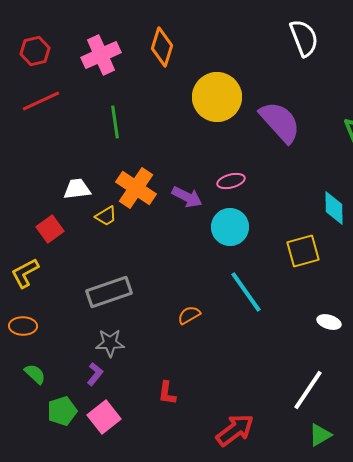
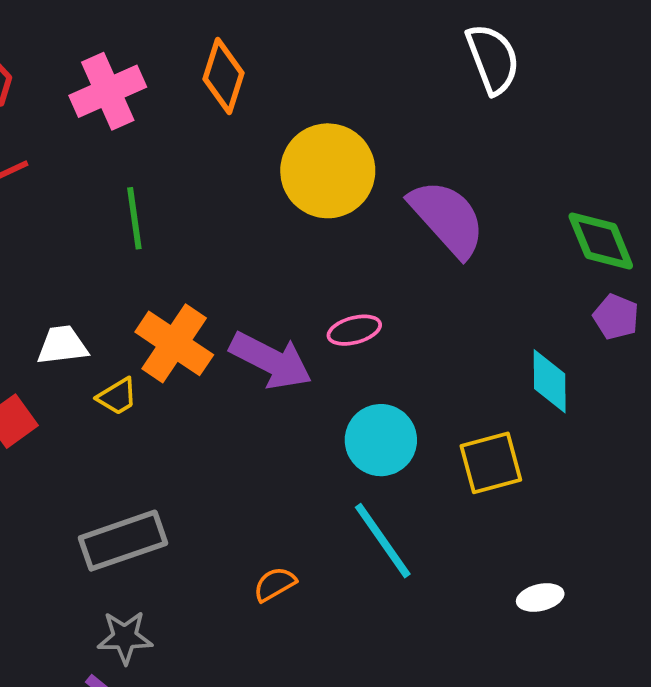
purple arrow: (187, 197) -> (271, 360), size x1.4
cyan circle: (230, 227) -> (381, 440), moved
white ellipse: (329, 322) -> (540, 597), turned -30

